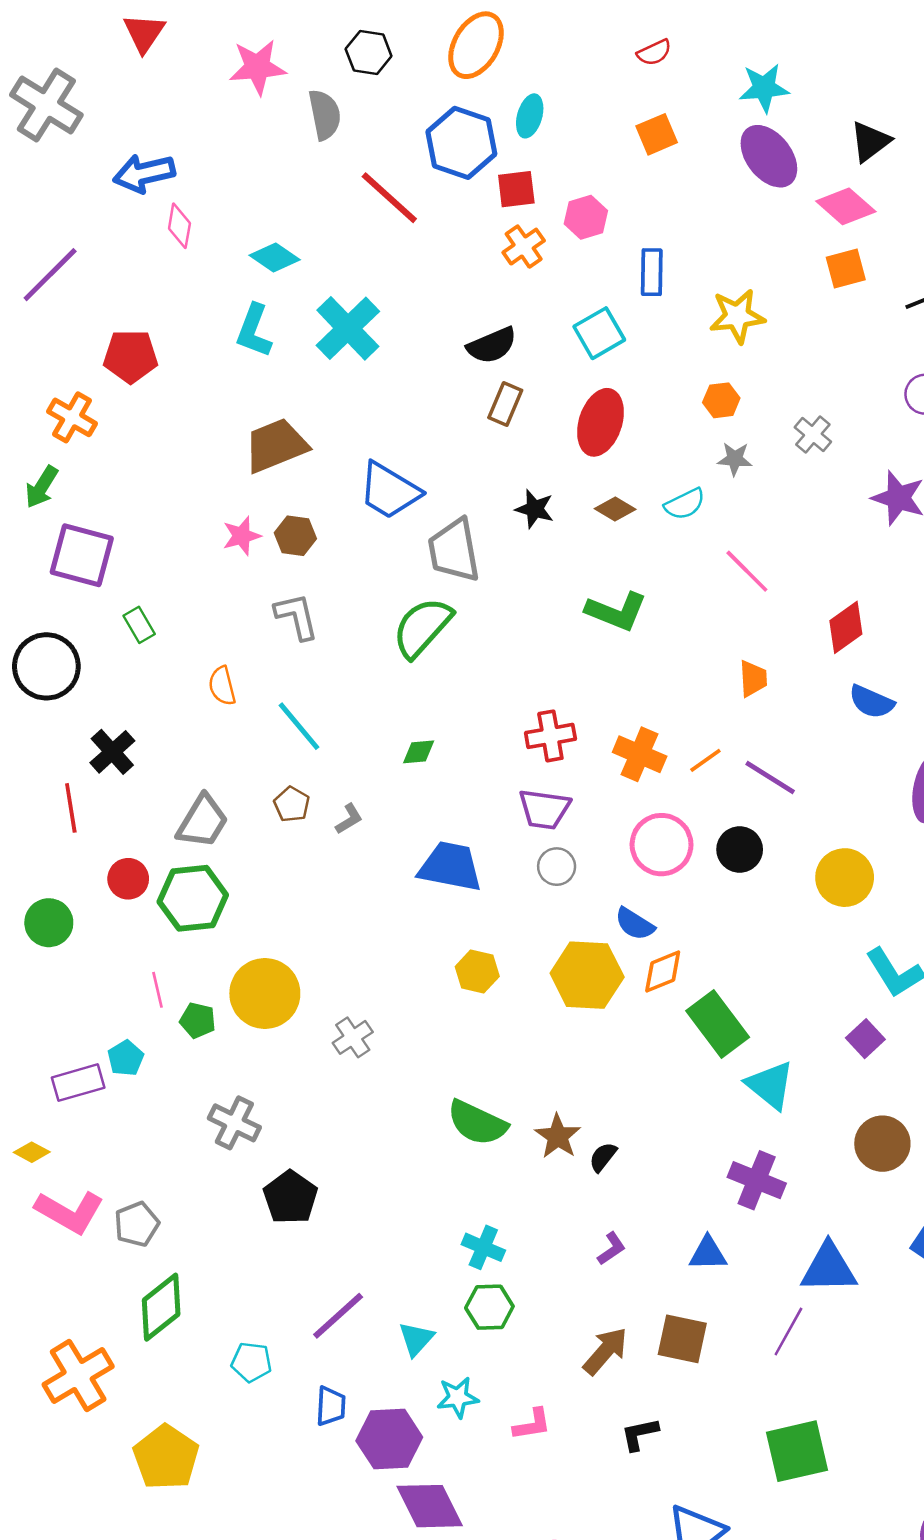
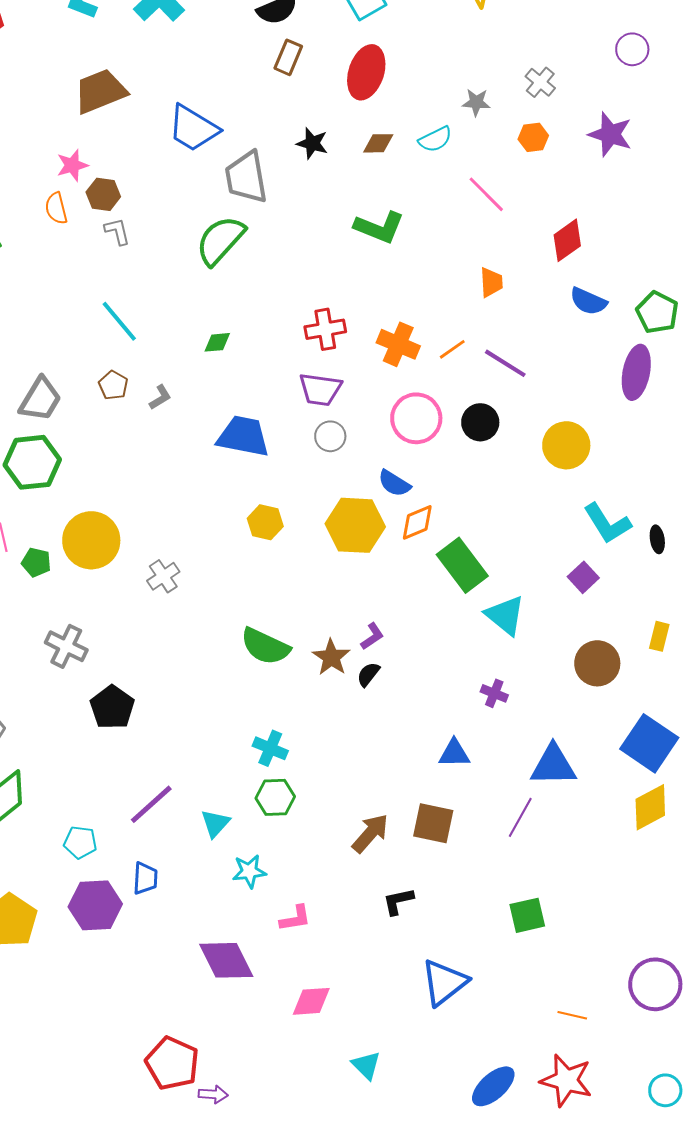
orange hexagon: (721, 400) -> (533, 137), moved
brown diamond: (615, 509) -> (378, 143), turned -32
brown hexagon: (295, 536) -> (103, 194), moved
gray L-shape: (297, 616) -> (117, 231), size x0.7
orange semicircle: (222, 686) -> (56, 208), moved
purple cross: (757, 1180) -> (494, 693), size x0.6
purple L-shape: (611, 1249) -> (372, 636), moved
pink L-shape: (532, 1424) -> (295, 918), moved
purple hexagon: (389, 1439) -> (95, 905), moved
green square: (797, 1451) -> (527, 915), size x0.7

